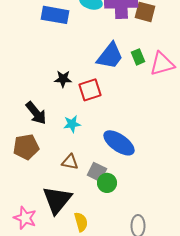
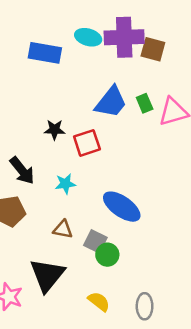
yellow semicircle: (81, 222) -> (99, 301), moved, turned -36

